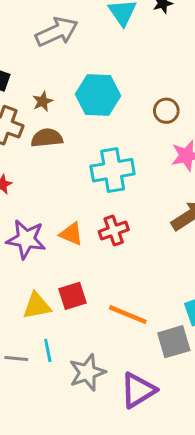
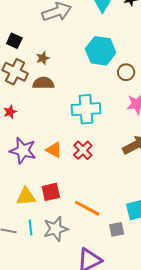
cyan hexagon: (98, 95) -> (101, 51), moved
red cross: (114, 231) -> (83, 150), turned -30
gray square: (174, 342) -> (117, 229), size x0.7
gray star: (87, 372) -> (56, 229), moved

